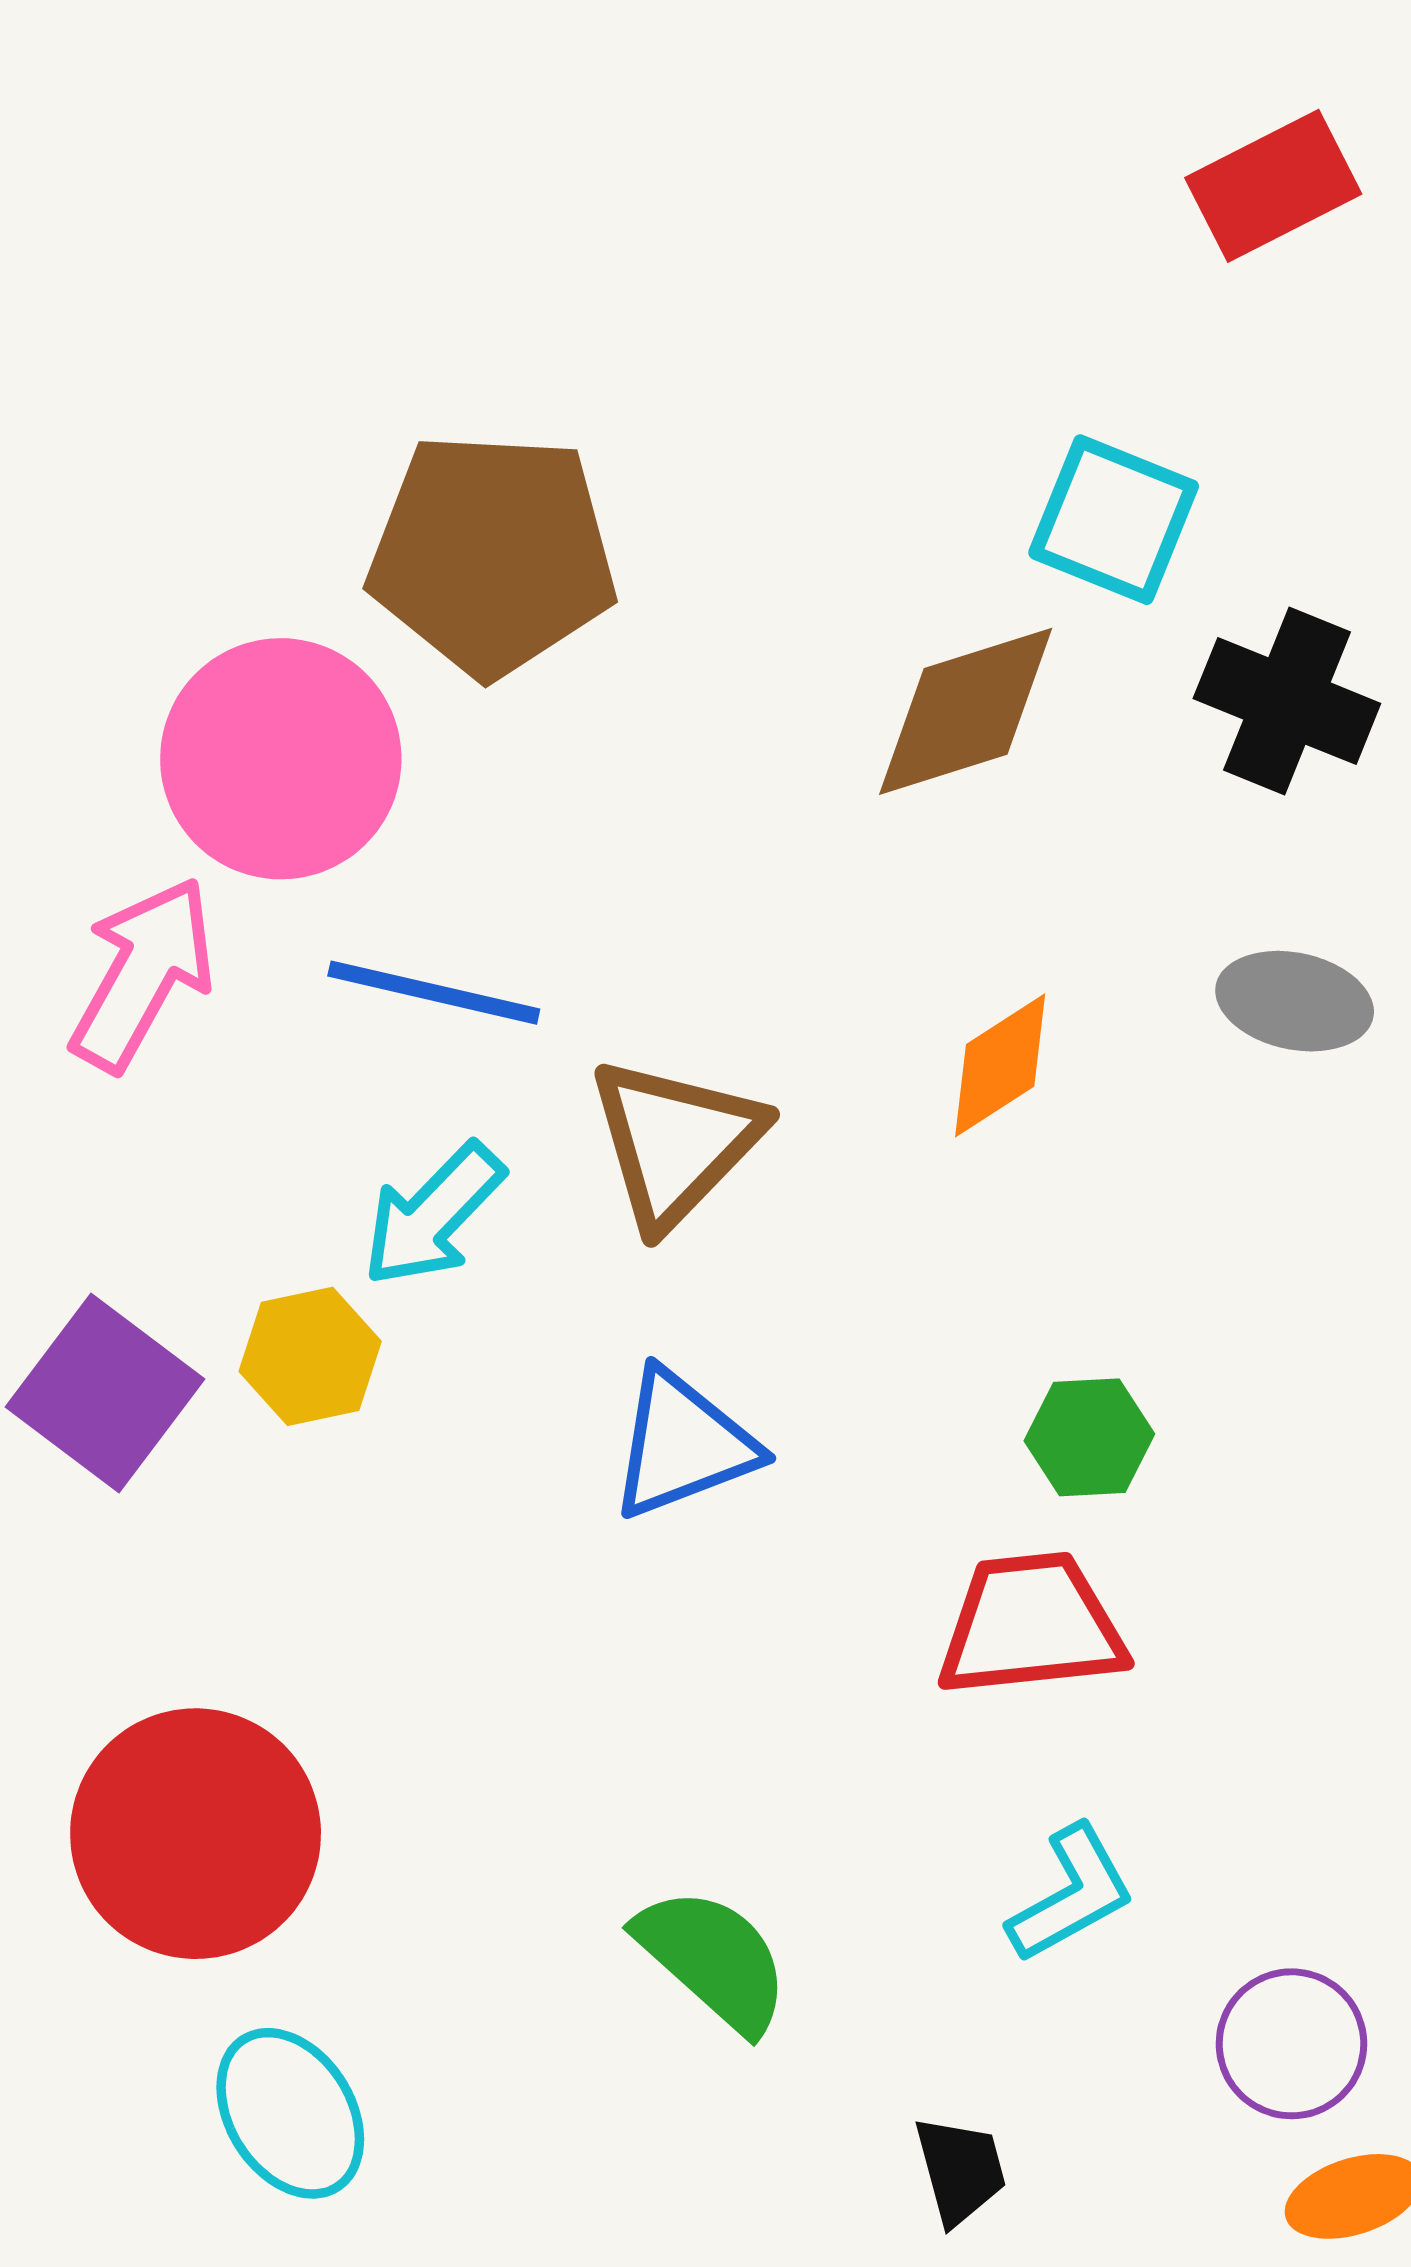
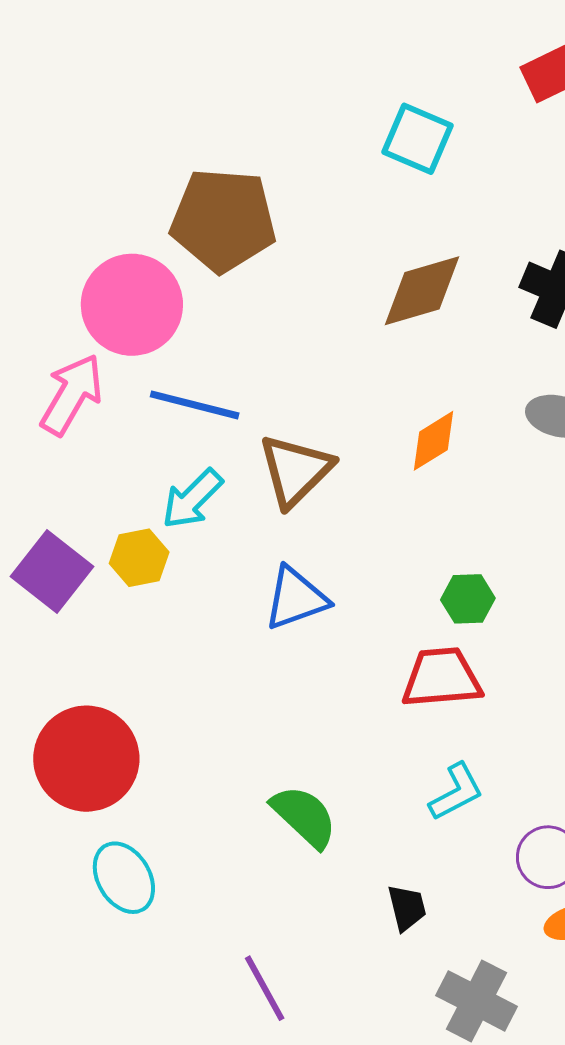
cyan square: (1114, 520) -> (418, 139), moved

